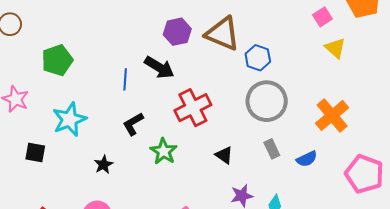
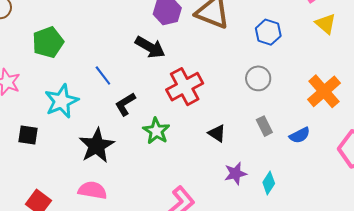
blue hexagon: (258, 58) -> (268, 32), moved
blue line: (125, 79) -> (103, 75), moved, turned -40
gray circle: (267, 101) -> (258, 78), size x0.6
black star: (104, 165) -> (97, 146), size x1.8

